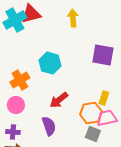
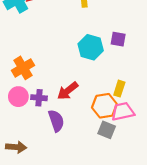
purple square: (103, 55) -> (118, 39), size x0.6
cyan hexagon: (50, 63) -> (91, 47), moved
purple cross: (13, 132) -> (39, 98), moved

